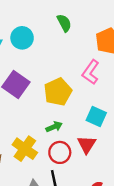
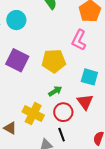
yellow pentagon: (58, 92) -> (54, 61), turned 30

